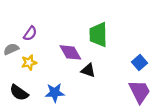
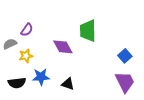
black triangle: (88, 70) -> (68, 84), moved
black semicircle: (19, 93) -> (17, 83), turned -42
blue star: (55, 93) -> (41, 77), moved

